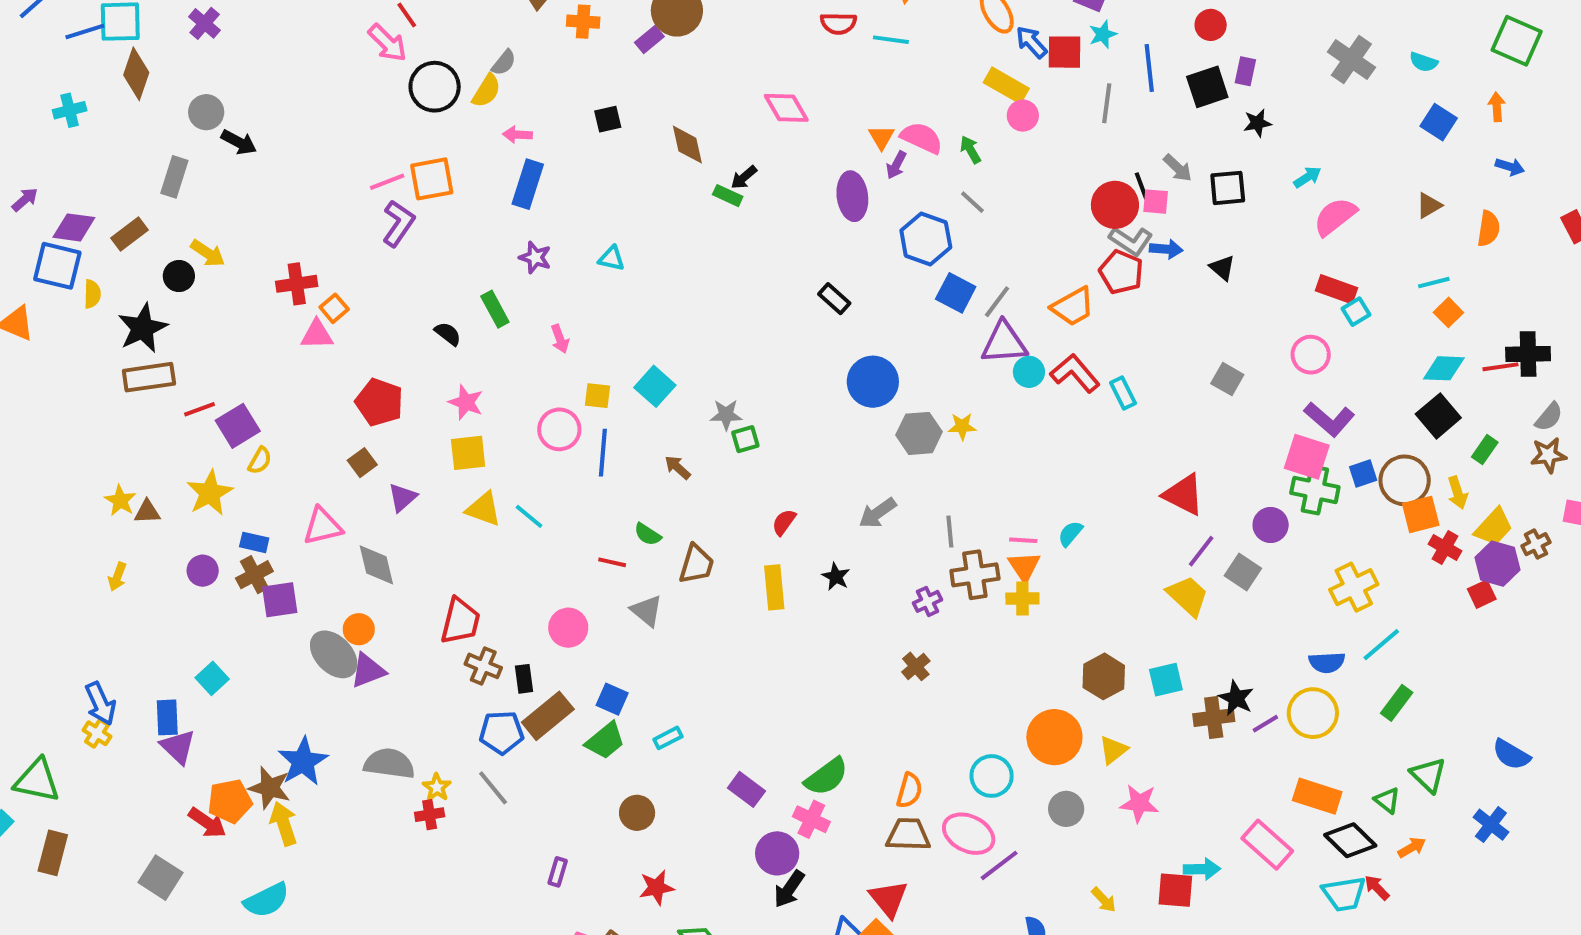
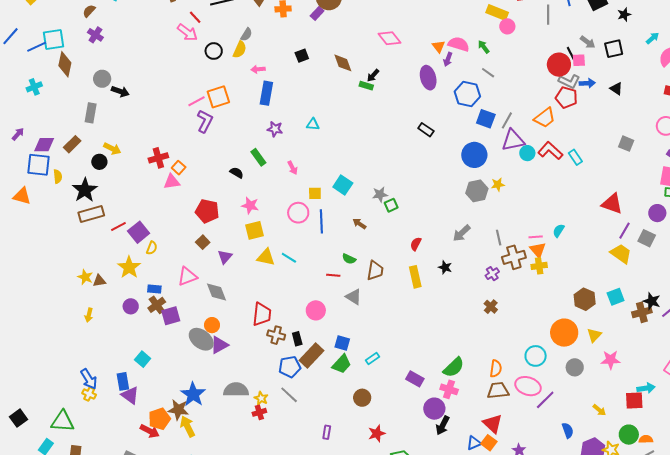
black circle: (435, 87) -> (214, 51), size x0.7
blue circle: (873, 382) -> (474, 155), moved

